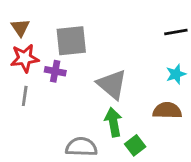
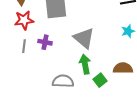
purple cross: (55, 71) -> (45, 42), moved
brown semicircle: (167, 110) -> (123, 68), moved

